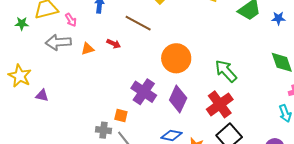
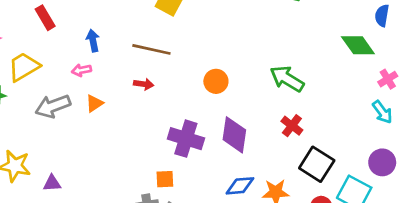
pink arrow: (71, 20) -> (82, 70), moved, turned 128
red arrow: (114, 44) -> (144, 84), moved
orange circle: (176, 58) -> (216, 81), size x0.6
red cross: (220, 104) -> (292, 126), size x0.6

